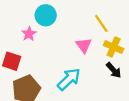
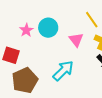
cyan circle: (46, 15) -> (48, 28), moved

